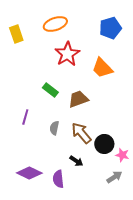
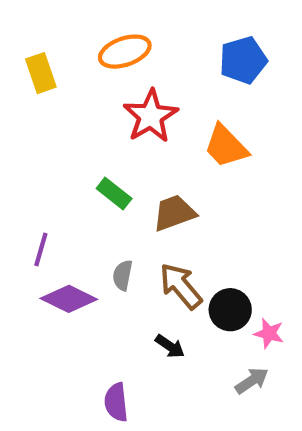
purple line: (25, 117) -> (41, 249), moved
purple diamond: (29, 173) -> (69, 299), moved
purple semicircle: (58, 179) -> (116, 402), moved

